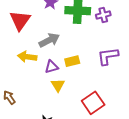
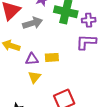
gray arrow: (49, 40) -> (33, 23), moved
purple L-shape: (108, 56) -> (86, 42), moved

